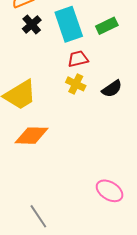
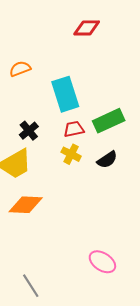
black cross: (32, 24) -> (29, 131), moved
green rectangle: (107, 26) -> (109, 121), moved, size x1.4

